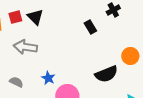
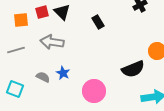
black rectangle: (90, 27) -> (98, 22), moved
blue star: (48, 78) -> (63, 73), moved

